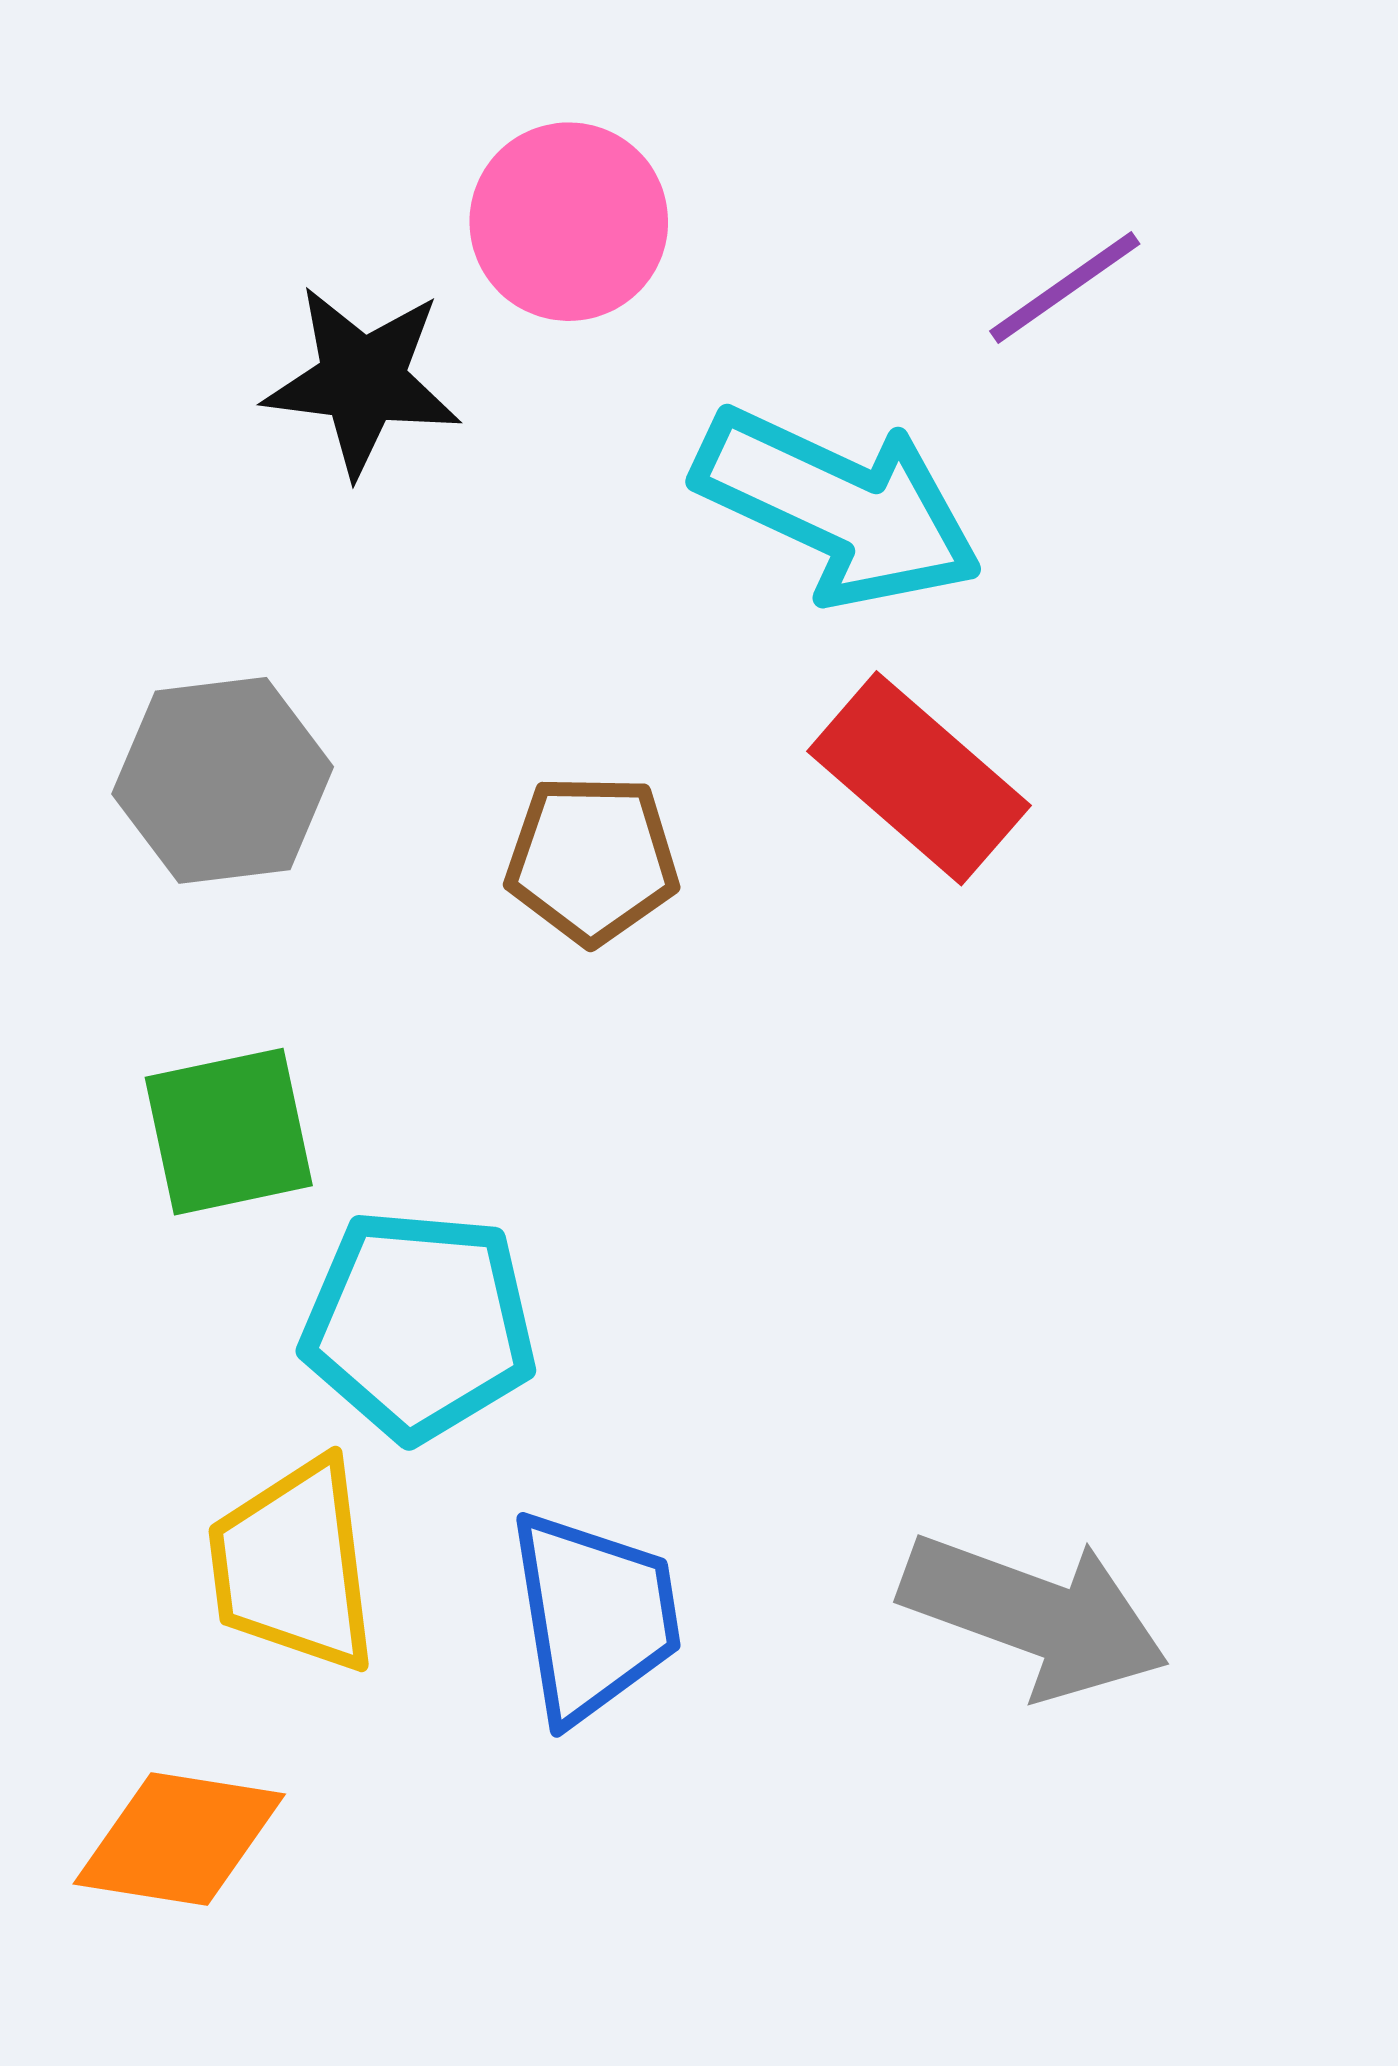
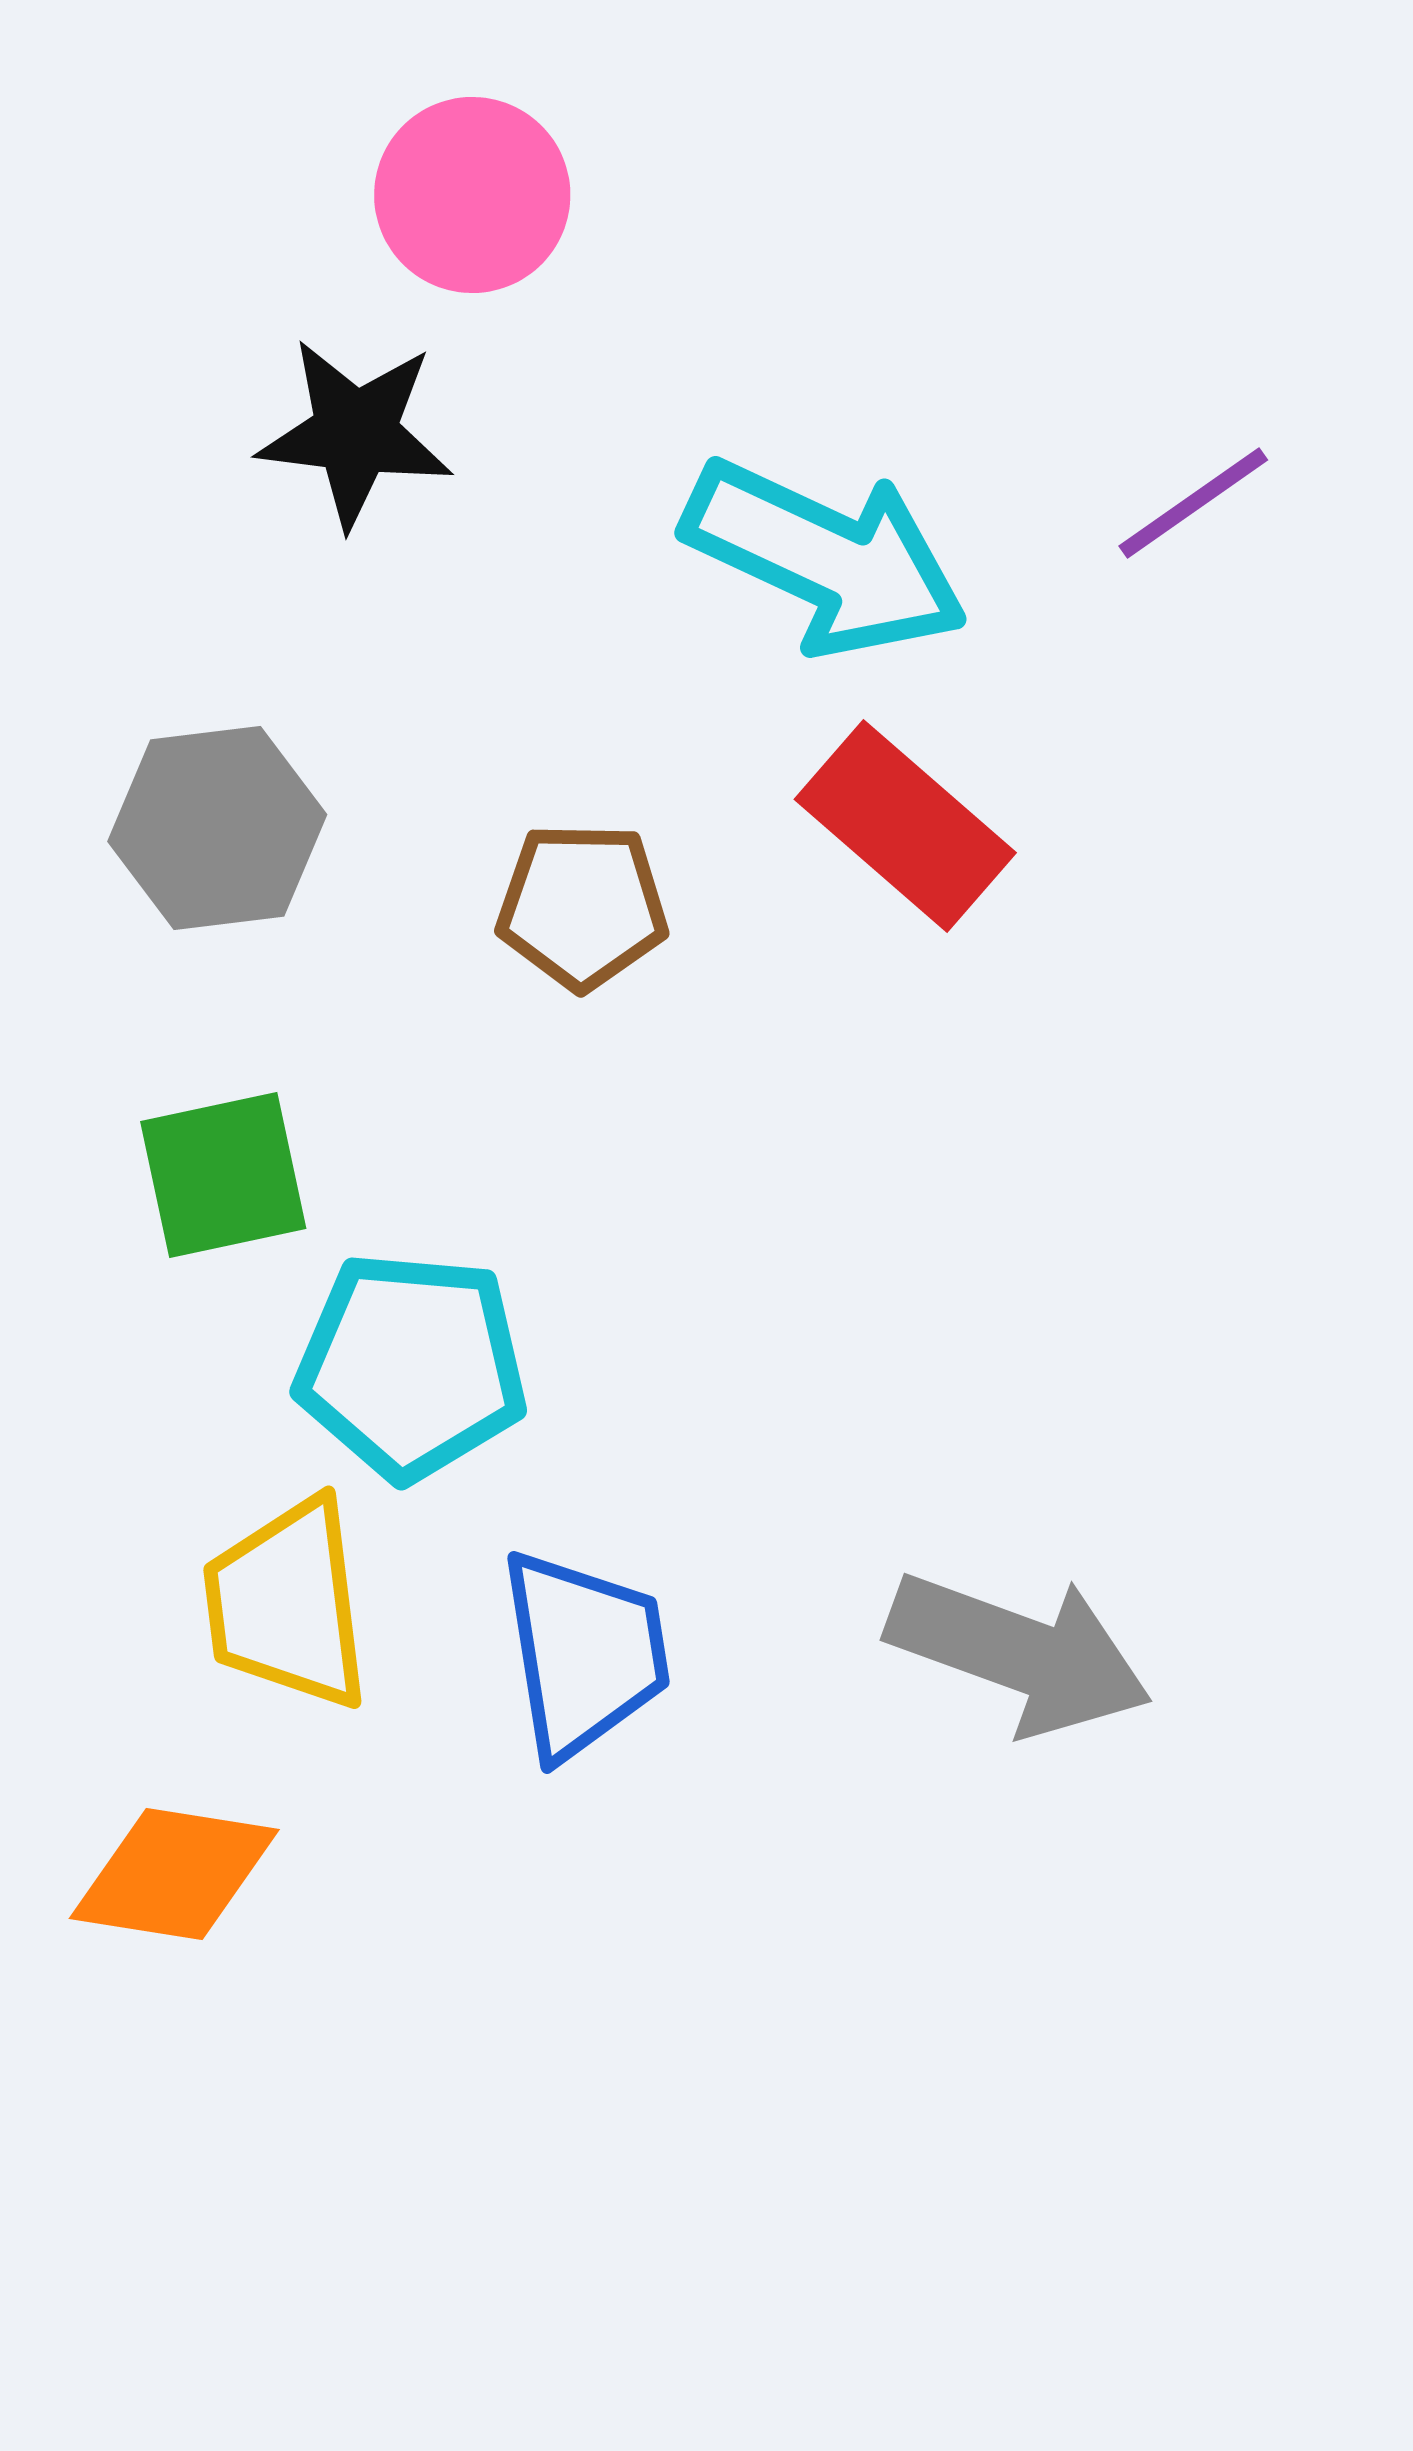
pink circle: (569, 222) -> (472, 195), moved
purple line: (1065, 287) -> (1193, 503), moved

